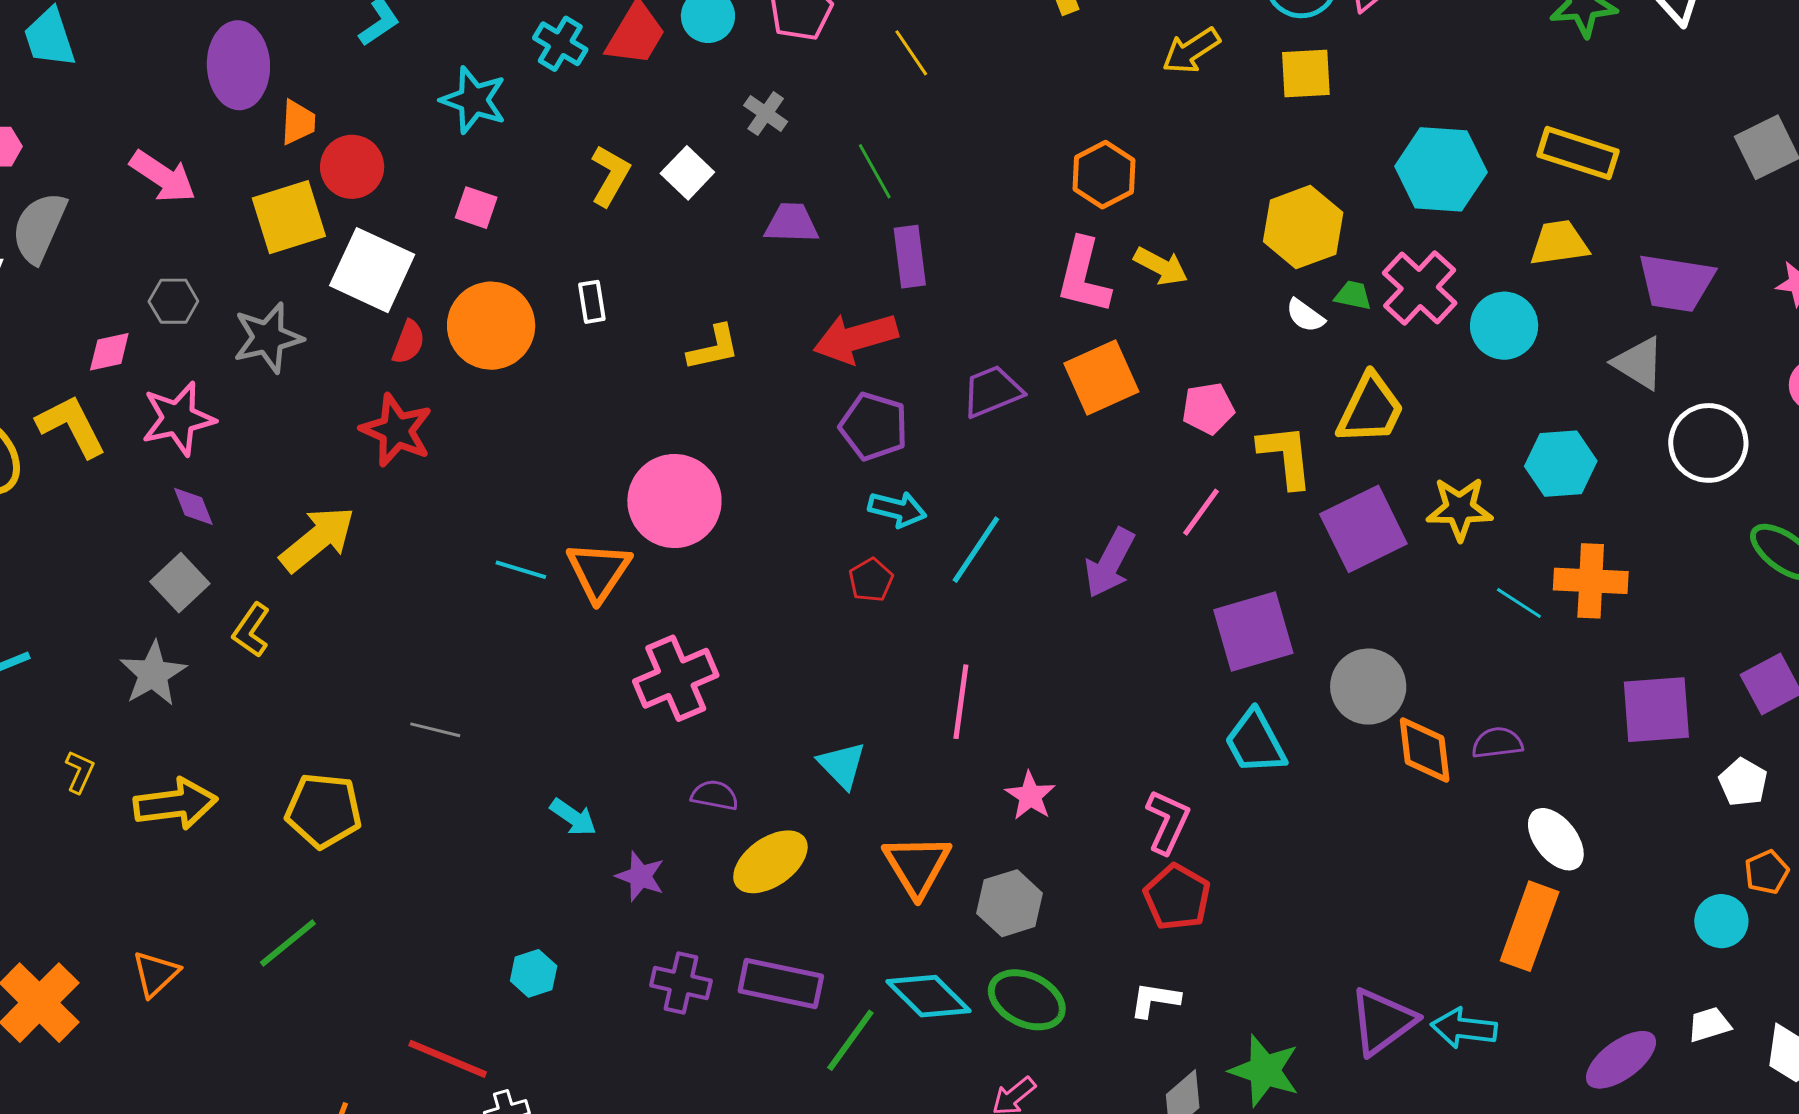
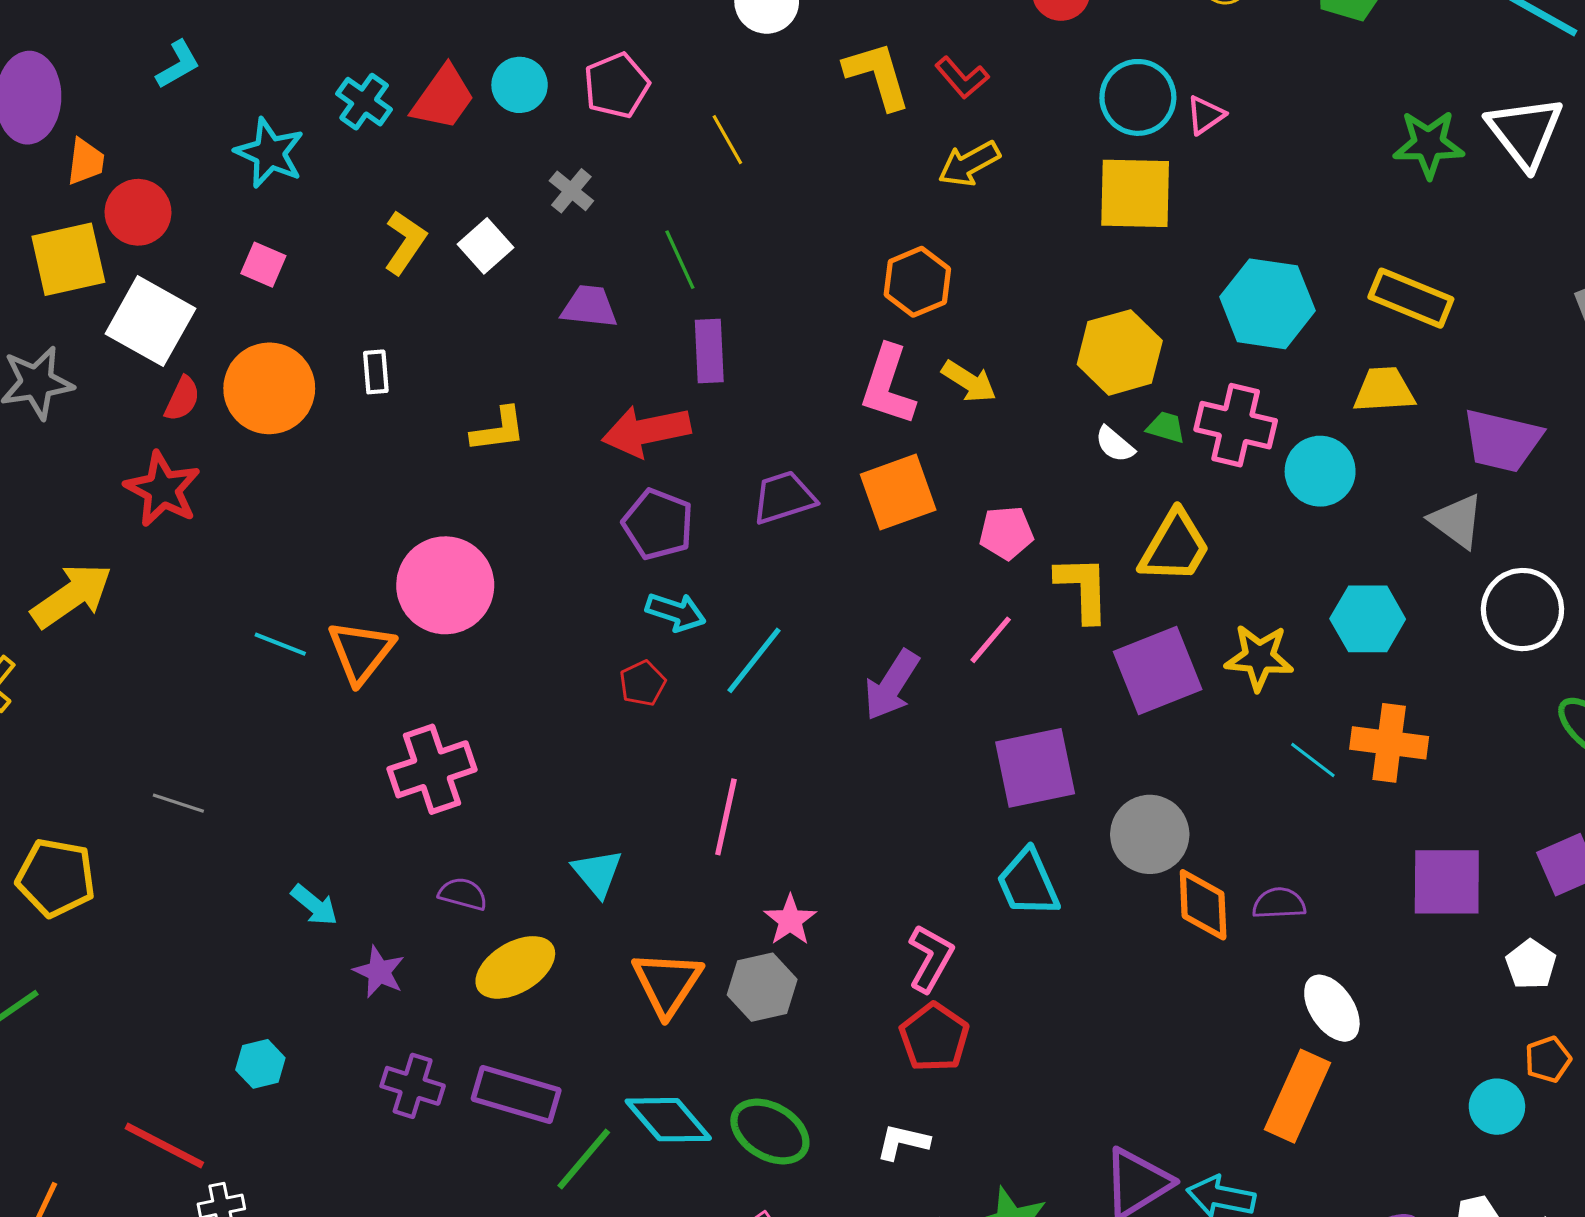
yellow arrow: (1191, 51) -> (969, 164), moved
yellow square: (1306, 74) -> (1135, 193), size x1.4
pink cross: (1420, 288) -> (1236, 425), turned -34
gray hexagon: (1010, 903) -> (762, 987), moved

